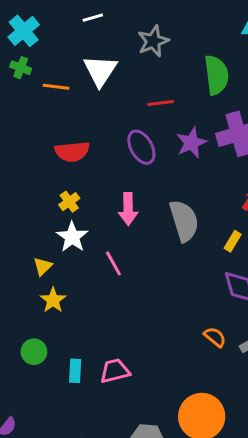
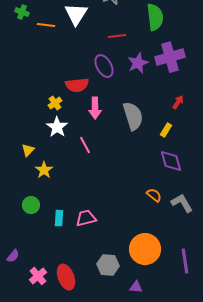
red semicircle: (72, 152) -> (77, 85), moved
yellow triangle: (43, 266) -> (28, 150), moved

